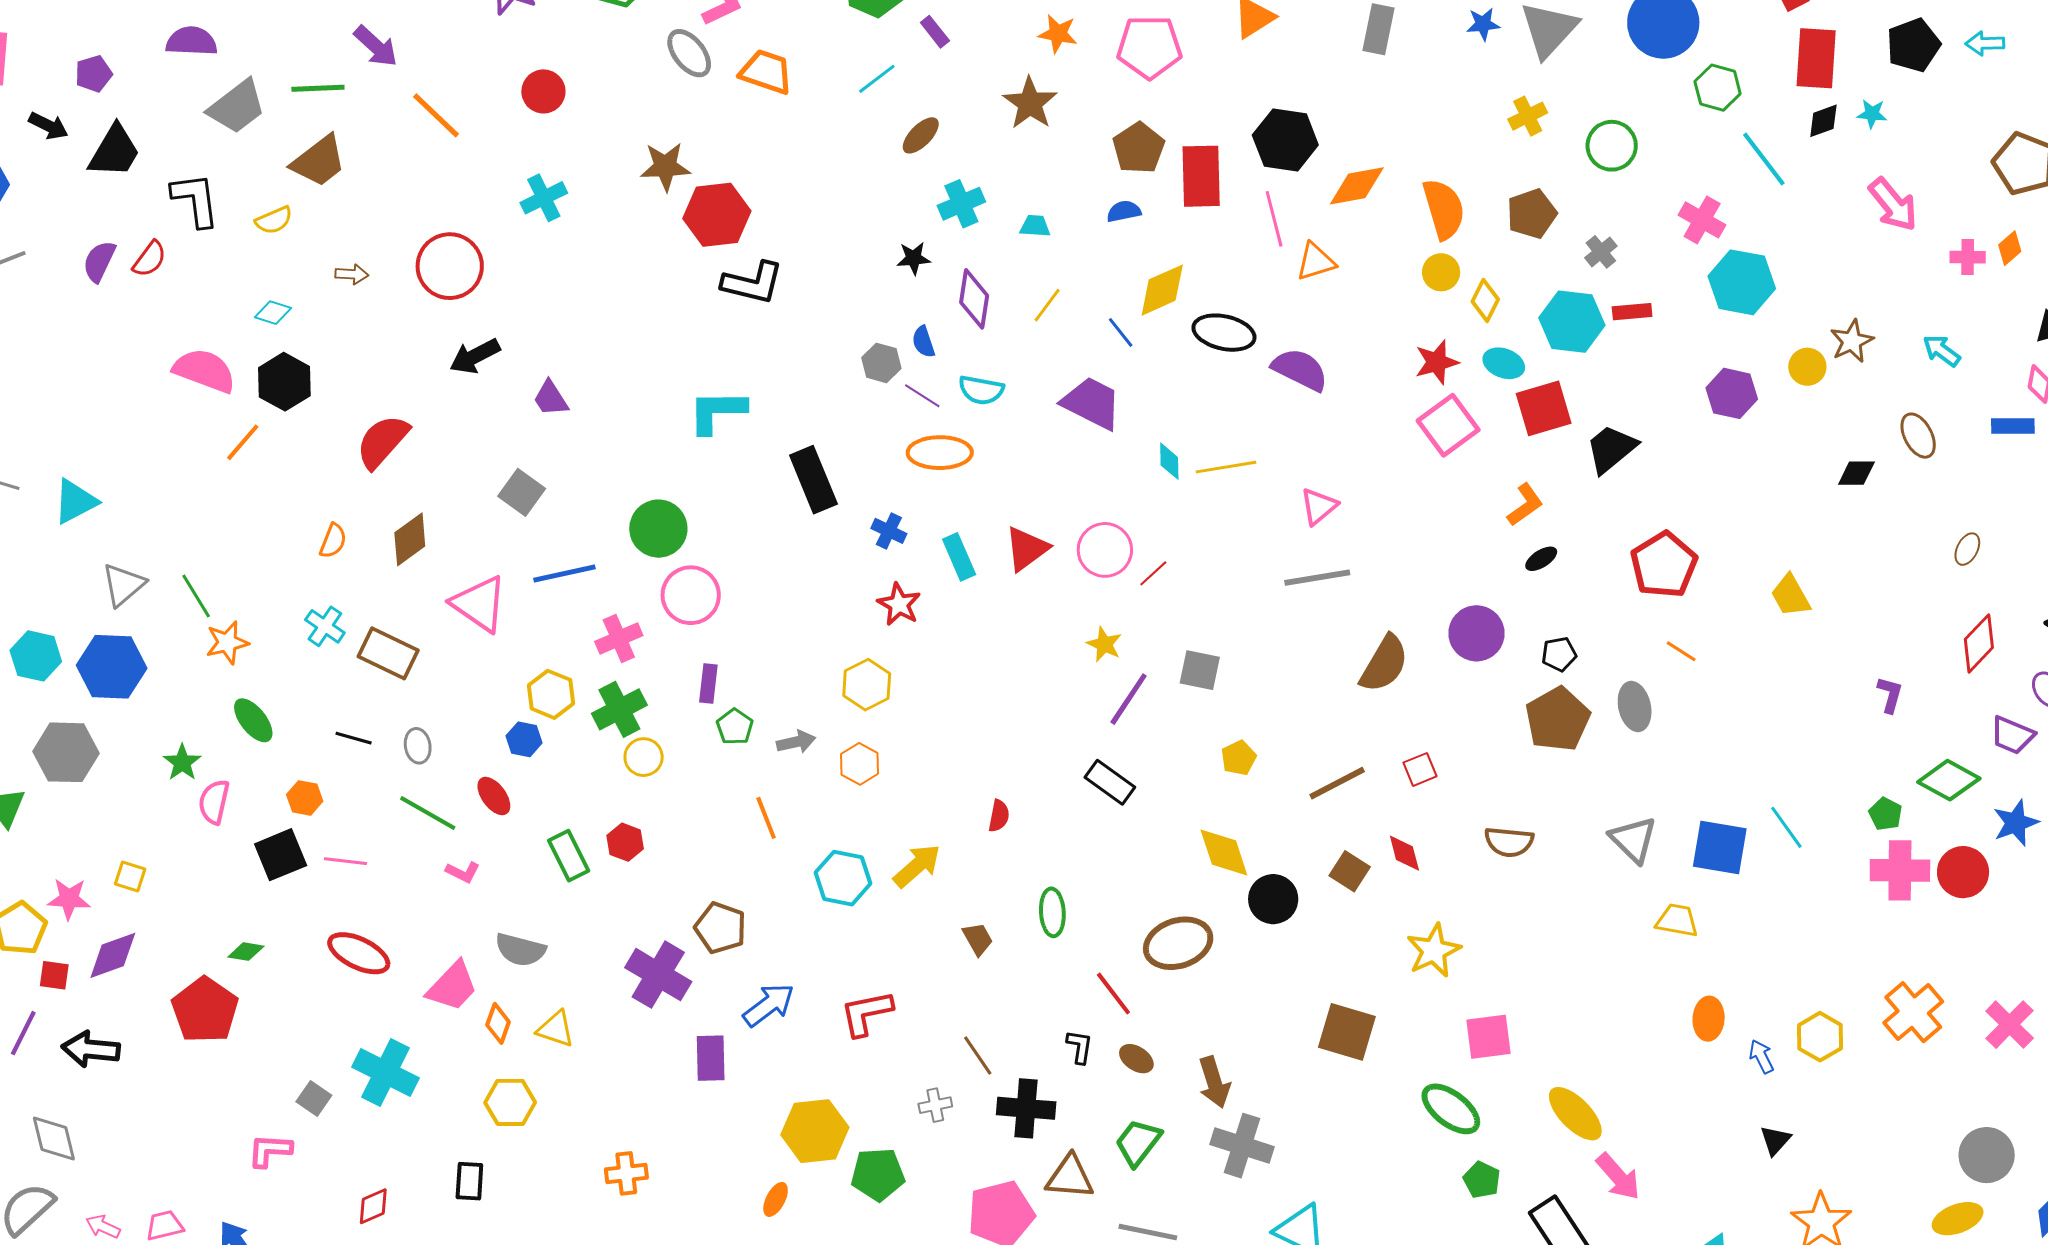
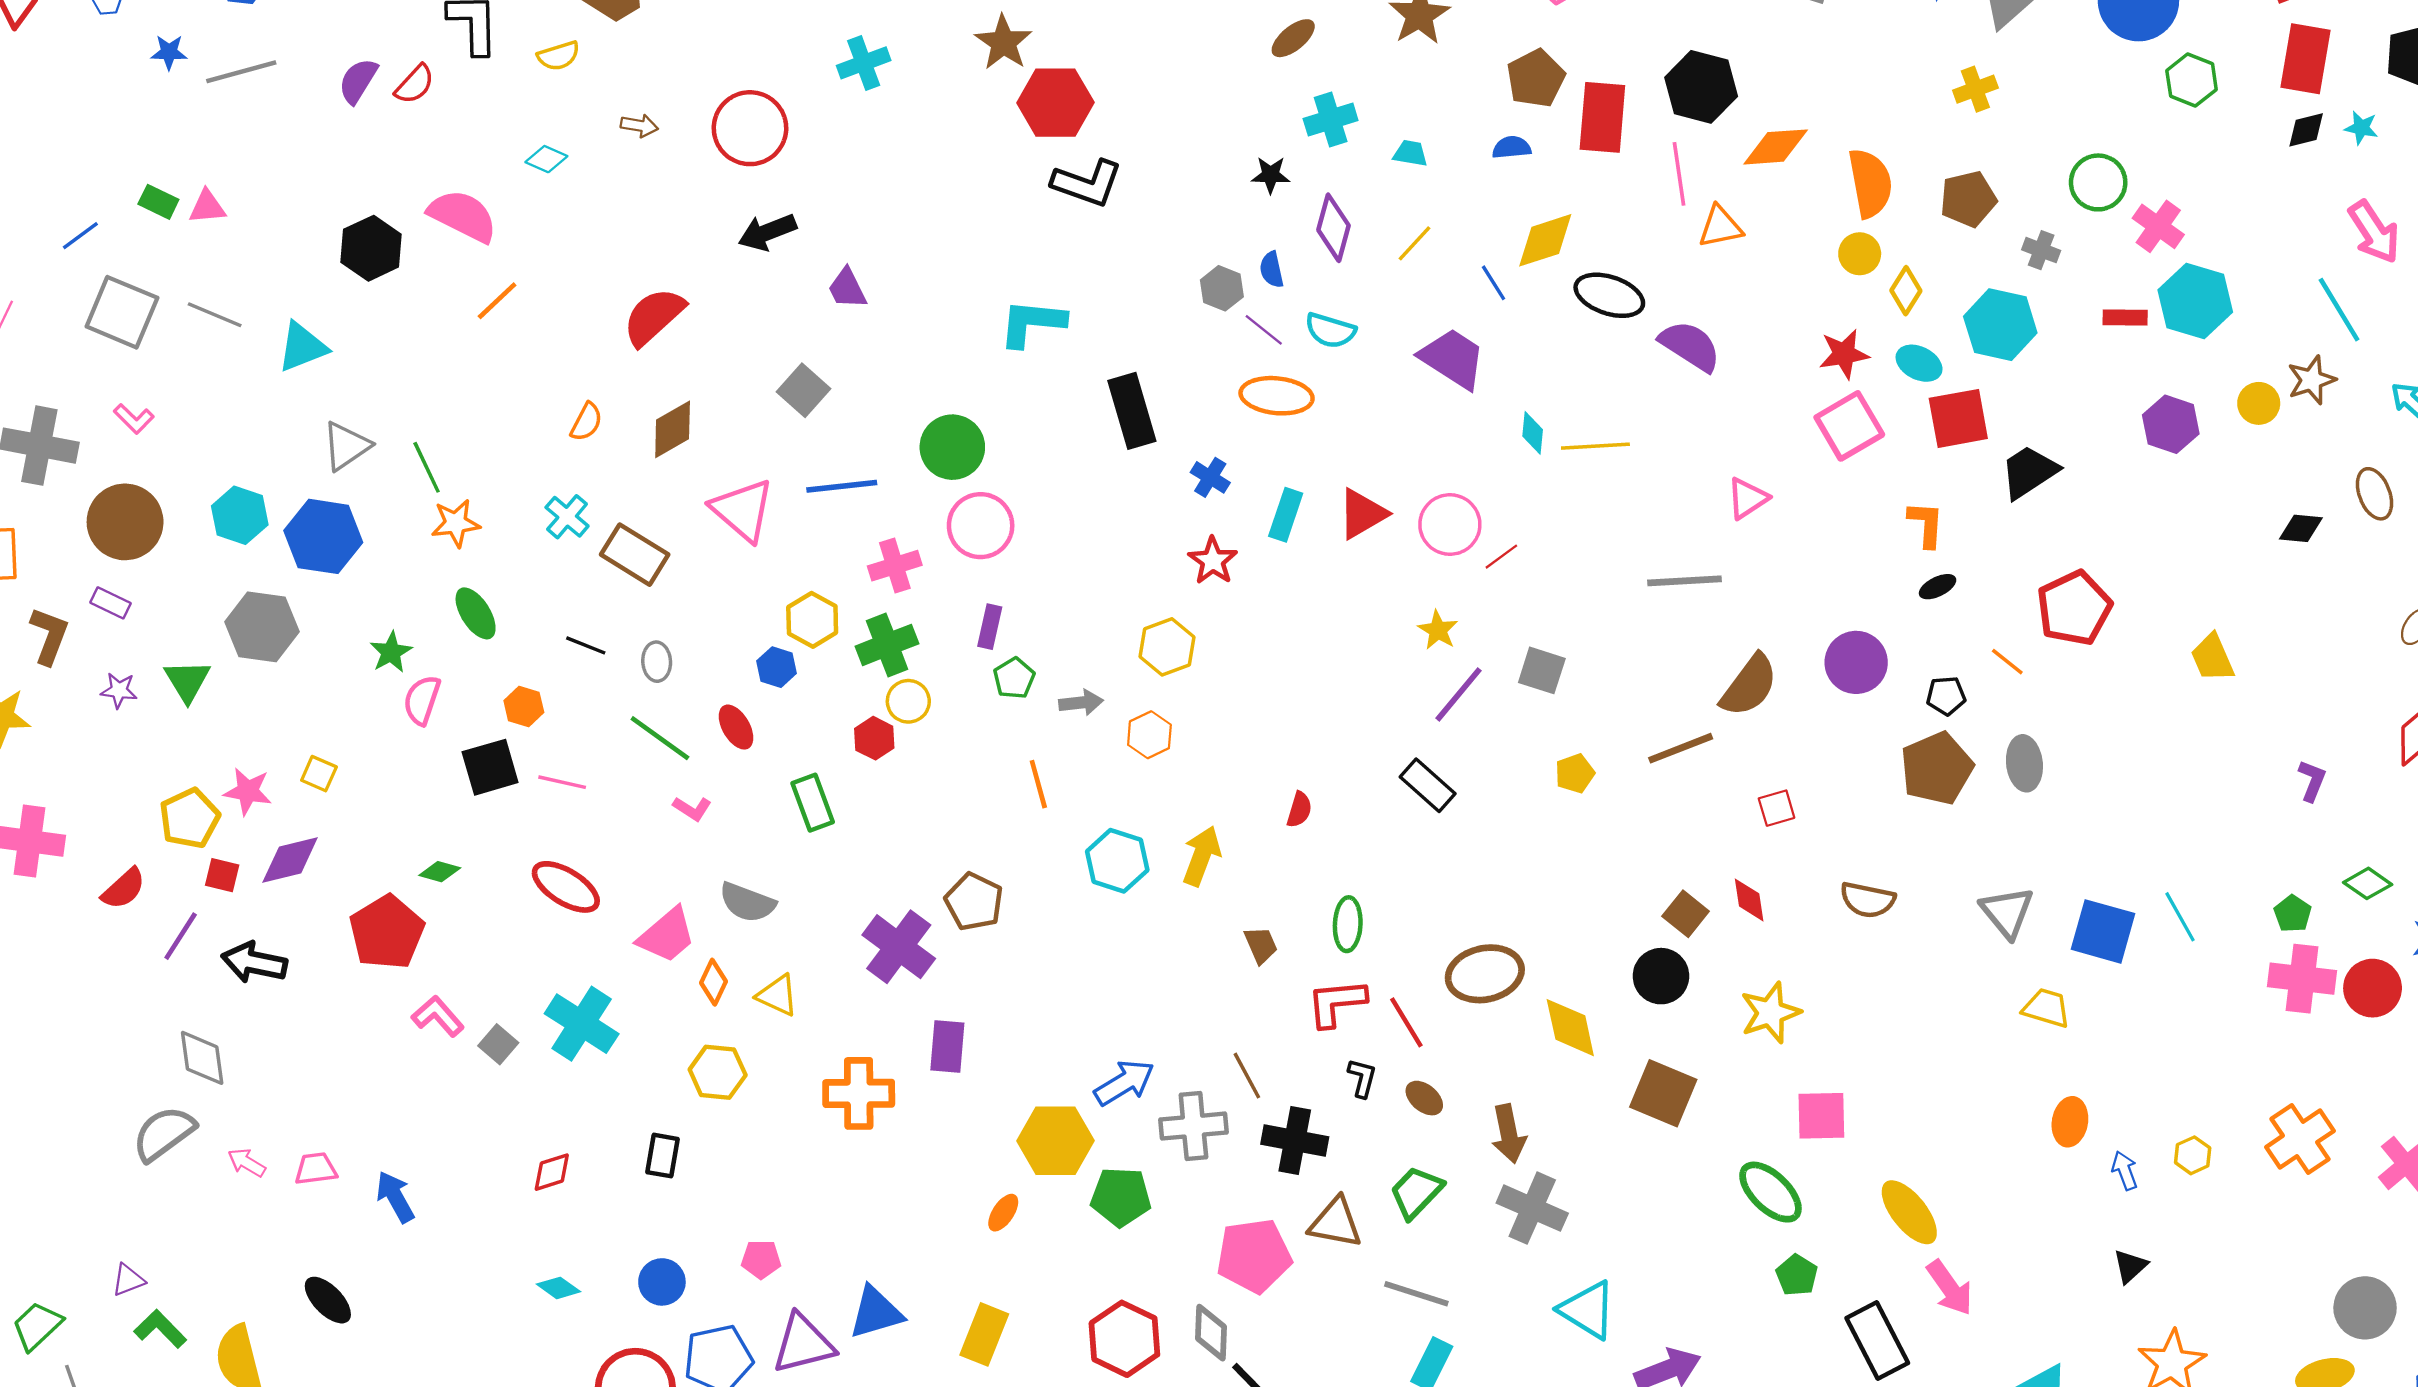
green circle: (1612, 146) -> (2098, 182), moved
cyan line: (1764, 159) -> (2339, 310), moved
brown star: (665, 167) -> (1003, 42), turned 30
gray cross: (1601, 252) -> (2041, 250), turned -36
red rectangle: (1632, 312) -> (2125, 317), moved
black hexagon: (284, 382) -> (371, 248), moved
orange L-shape: (1525, 505) -> (1926, 524), turned -57
pink triangle: (1319, 506) -> (1747, 498), moved
cyan rectangle: (959, 557) -> (1286, 515), turned 36
orange line: (1681, 651) -> (2007, 662), moved
green diamond: (1949, 780) -> (2368, 883), size x0.7
brown line: (1337, 783) -> (1681, 748), moved
red hexagon: (625, 842) -> (874, 738), moved
yellow diamond: (1224, 853) -> (1570, 1028), moved
yellow arrow: (917, 866) -> (1202, 856), turned -34
black circle: (1273, 899) -> (1661, 976), moved
blue arrow: (769, 1005) -> (1124, 1083), moved
red L-shape: (866, 1013) -> (1336, 1003), moved
yellow hexagon: (1820, 1037) -> (2193, 1155), size x0.7
gray cross: (935, 1105) -> (1193, 1126), size x1.8
pink L-shape: (270, 1150) -> (438, 1016), moved, turned 39
orange cross: (626, 1173) -> (859, 1093), moved, size x1.5

